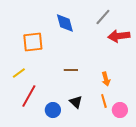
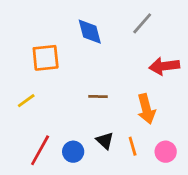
red arrow: (119, 36) -> (164, 66), moved
orange arrow: (106, 79) -> (146, 109), size x1.5
red line: (29, 96) -> (40, 150), moved
orange line: (104, 101) -> (133, 146), moved

